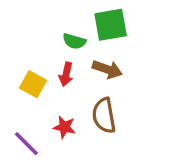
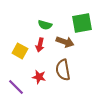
green square: (111, 25) -> (82, 23), moved

